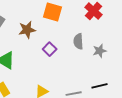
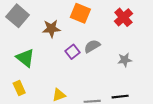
gray semicircle: (78, 41) -> (92, 46), moved, turned 56

